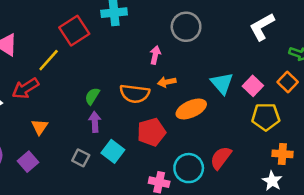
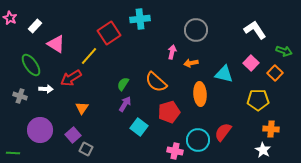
white L-shape: (262, 27) -> (255, 30), turned 85
orange arrow: (167, 82) -> (191, 63), moved
cyan triangle: (222, 83) -> (224, 74), turned -36
pink square: (253, 86) -> (251, 63), moved
orange semicircle: (135, 94) -> (156, 82), turned 35
orange ellipse: (191, 109) -> (200, 94), turned -70
purple arrow: (95, 122) -> (125, 104), turned 35
gray square: (81, 158) -> (86, 149), moved

